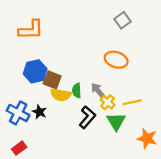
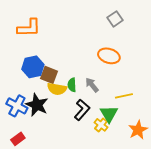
yellow cross: (108, 102) -> (101, 125), moved
black star: (39, 112) -> (37, 105), size x1.6
orange star: (147, 139) -> (138, 130), turned 30

